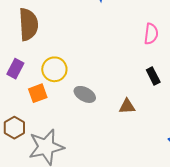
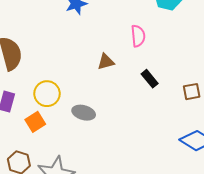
brown triangle: (127, 106) -> (106, 62), moved

